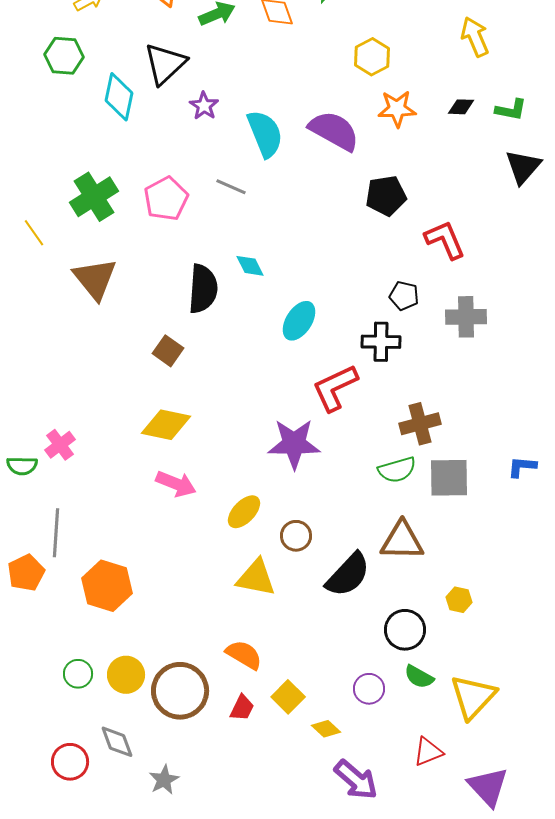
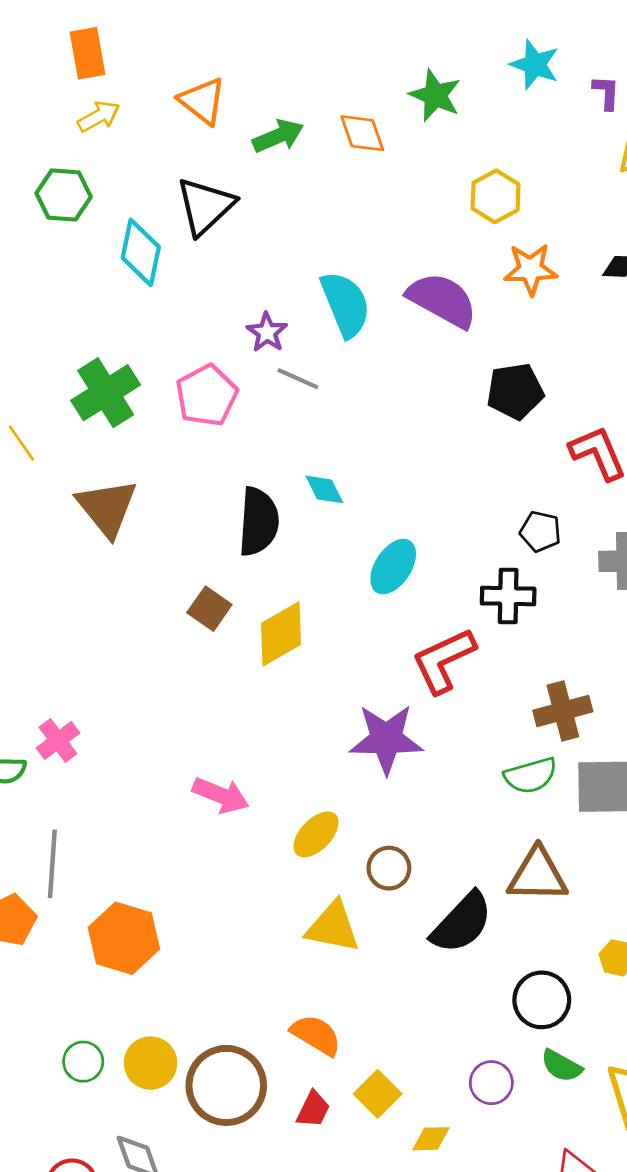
purple star: (204, 106) -> (267, 332), moved
yellow diamond: (166, 425) -> (281, 634), moved, turned -42
yellow diamond: (326, 729) -> (431, 1139), turned -44

